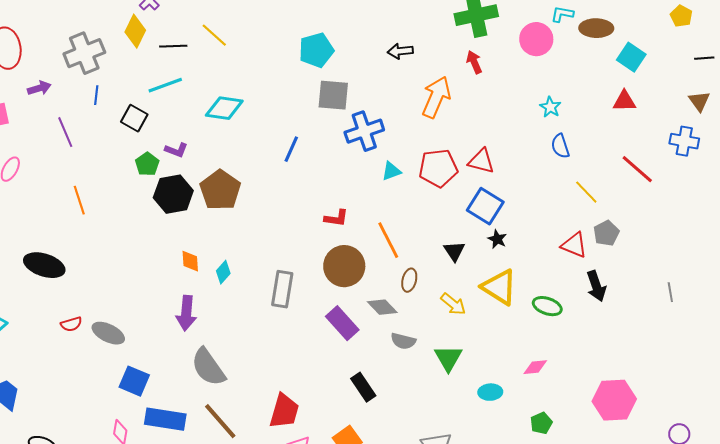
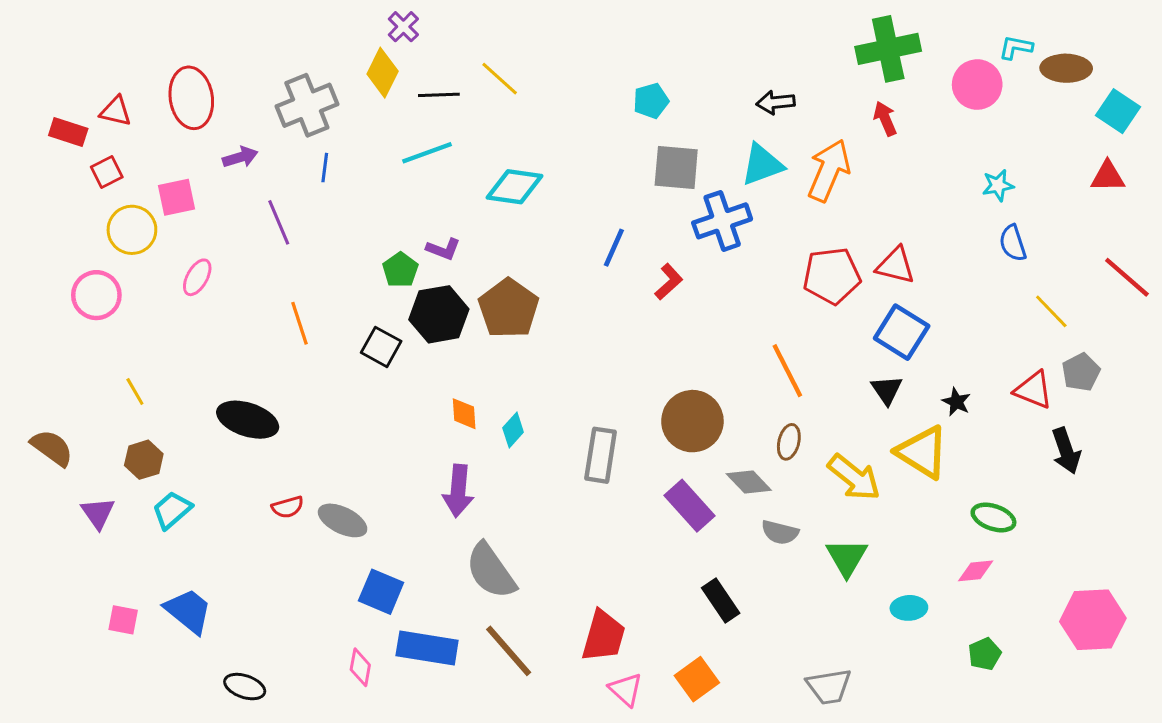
cyan pentagon: (316, 50) -> (651, 101), size x0.7
cyan star: (550, 107) -> (998, 185), turned 30
black square: (134, 118) -> (381, 347), moved
cyan triangle: (391, 171) -> (762, 165), moved, size x1.5
red L-shape: (336, 218) -> (669, 282), moved, turned -50
black star: (497, 239) -> (956, 402), moved
orange line: (388, 240) -> (787, 371), moved
black triangle: (454, 251) -> (887, 390), moved
yellow arrow: (453, 304) -> (854, 477), size x1.4
green ellipse: (547, 306) -> (993, 517), moved

